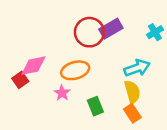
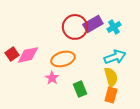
cyan cross: (155, 32) -> (114, 27), moved
red square: (20, 80) -> (12, 54), moved
orange rectangle: (132, 113) -> (111, 95), turned 49

